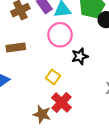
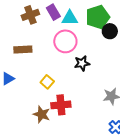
yellow square: (53, 77) -> (47, 82), moved
red cross: (62, 102) -> (61, 105), turned 36

